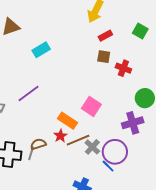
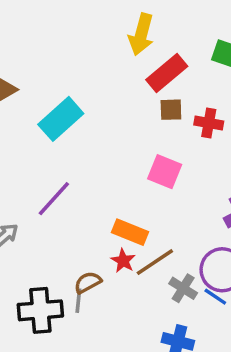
red rectangle: (105, 36) -> (167, 73), size x1.6
cyan rectangle: (41, 50) -> (61, 119), size x1.4
pink square: (91, 106) -> (165, 172), moved
gray cross: (92, 147) -> (183, 288), moved

